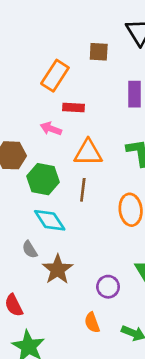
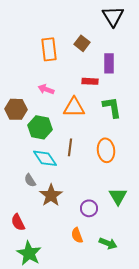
brown square: (99, 52) -> (82, 43), moved, turned 35
orange rectangle: (55, 76) -> (49, 49), turned -40
red rectangle: (74, 107) -> (90, 81), moved
brown line: (83, 190) -> (70, 147), moved

